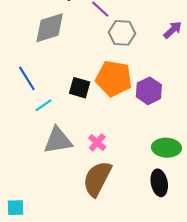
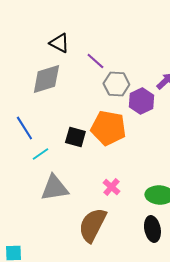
purple hexagon: (149, 91) -> (141, 101), moved
pink cross: (97, 143) -> (111, 187), moved

